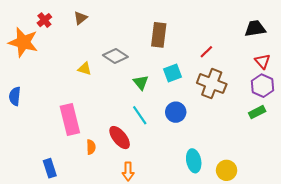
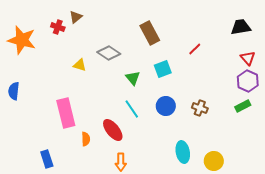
red cross: (44, 20) -> (58, 27), moved, turned -32
brown rectangle: (159, 35) -> (150, 33), turned -35
brown cross: (212, 84) -> (200, 108), moved, size x0.6

